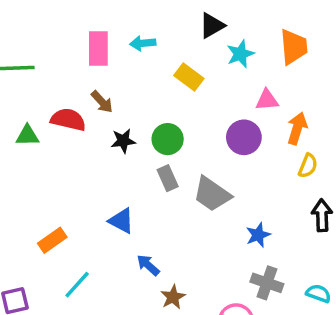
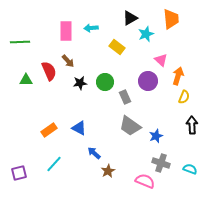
orange trapezoid: (294, 47) -> (171, 19), moved
pink triangle: (267, 100) -> (161, 60), turned 48
red semicircle: (68, 120) -> (49, 71), turned 54
gray rectangle: (168, 178) -> (125, 97), moved
gray trapezoid: (212, 194) -> (130, 126), moved
orange rectangle: (52, 240) -> (49, 130), moved

